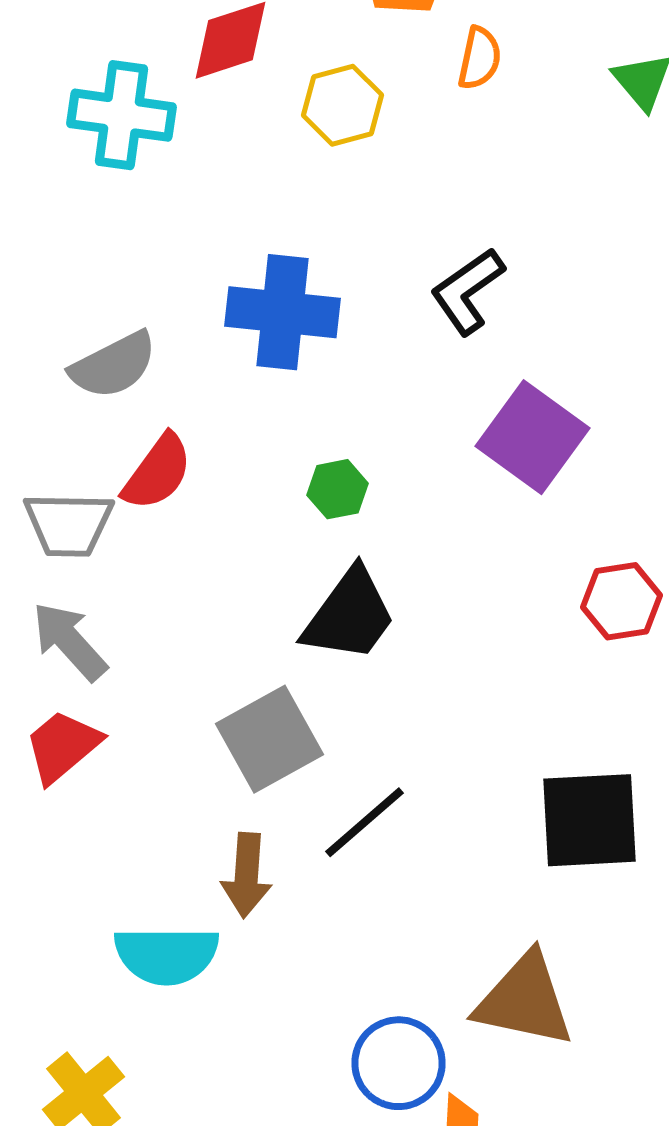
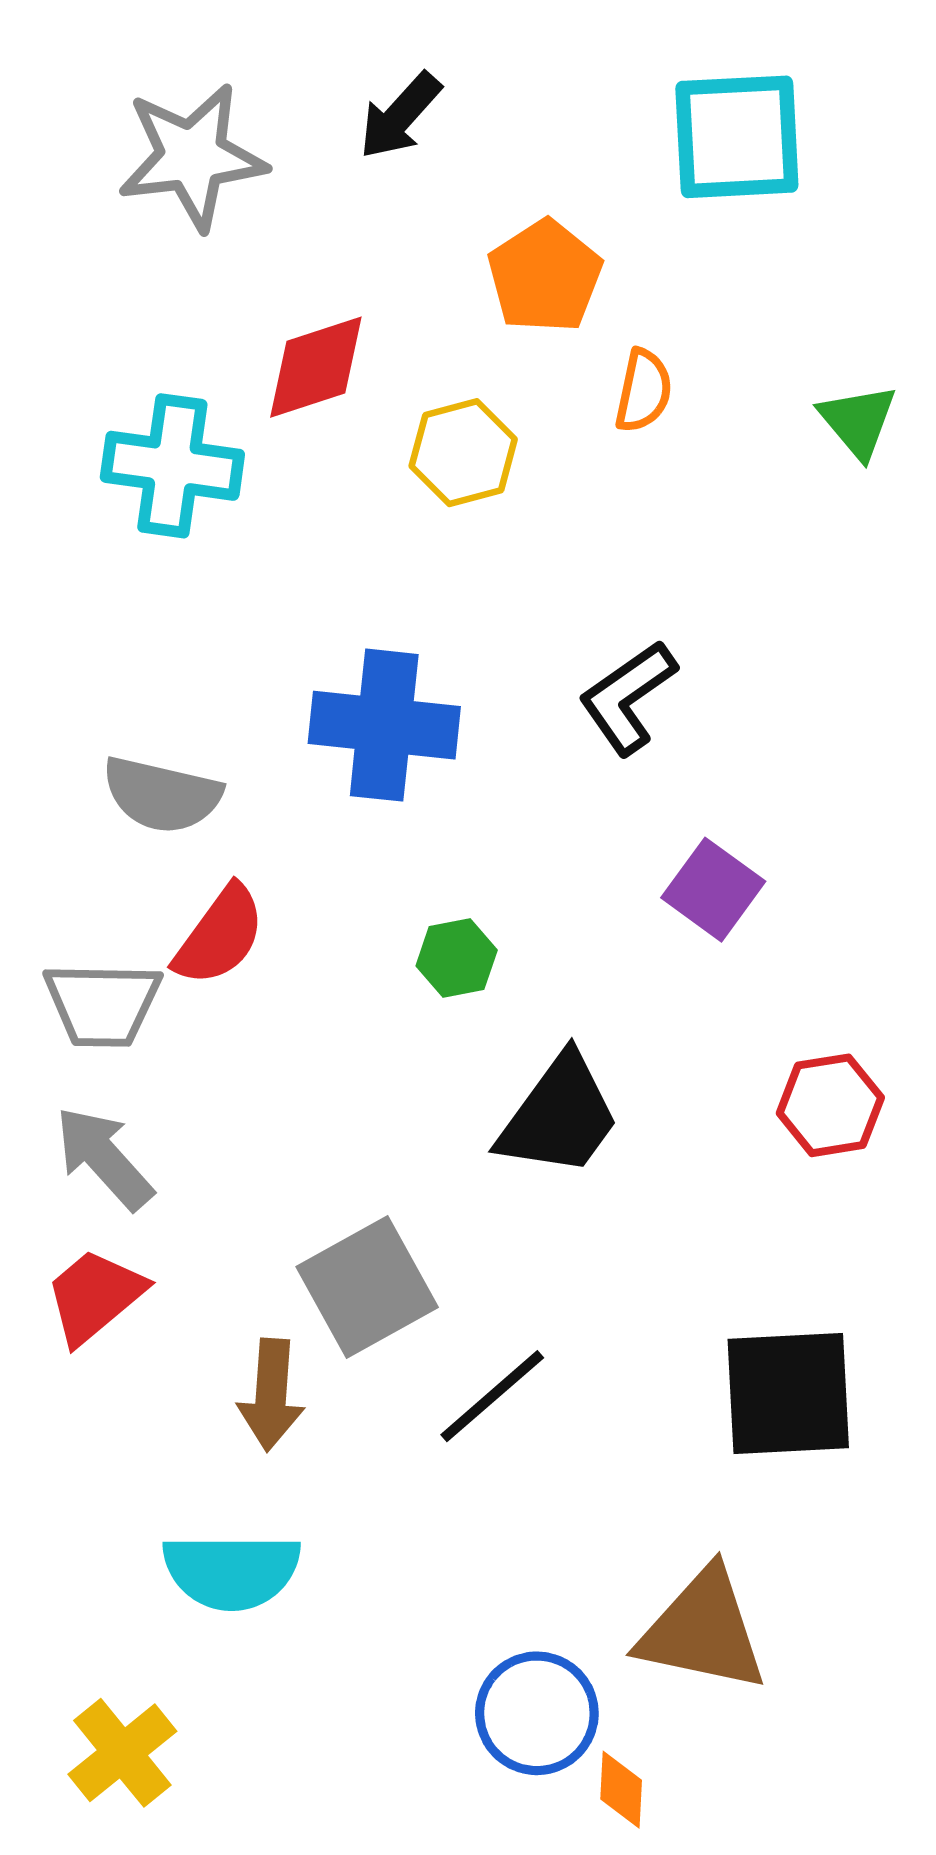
gray semicircle: (114, 365) -> (162, 795), turned 40
purple square: (532, 437) -> (713, 890), size x0.7
black trapezoid: (350, 615) -> (559, 1116), moved
brown arrow: (246, 875) -> (271, 1395), moved

